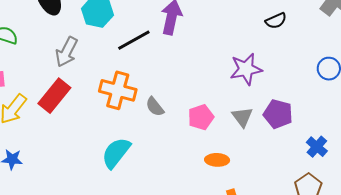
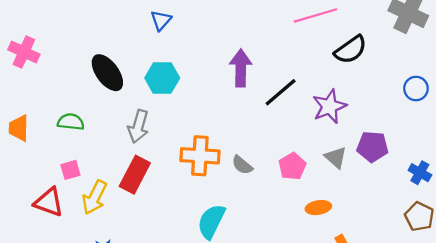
black semicircle: (276, 21) -> (351, 50), size x1.5
black line: (134, 40) -> (281, 92), moved

